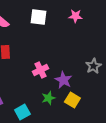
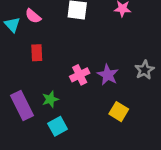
purple star: (63, 80) -> (108, 75), moved
green star: (48, 98) -> (50, 99), moved

